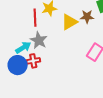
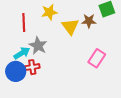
red line: (35, 18) -> (24, 22), moved
yellow triangle: (69, 22) -> (70, 27), turned -36

